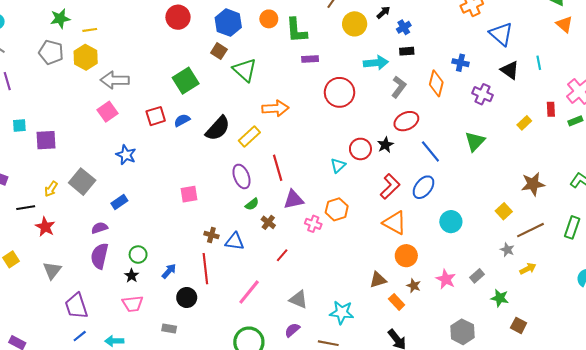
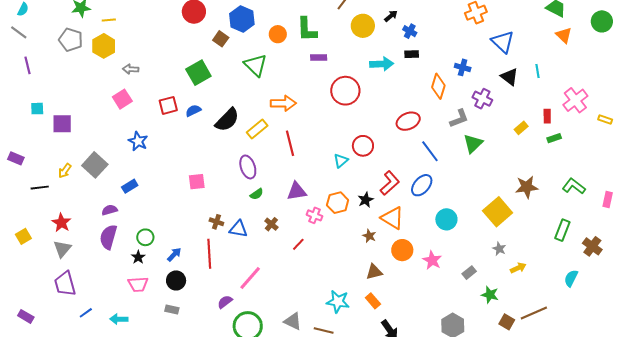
orange circle: (269, 19) -> (278, 34), moved
blue cross: (404, 27) -> (410, 31), turned -32
brown square: (219, 51) -> (221, 39), moved
gray arrow: (115, 80) -> (131, 69), size x0.6
gray L-shape: (399, 87) -> (459, 118), moved, turned 30
green rectangle: (575, 121) -> (554, 138), moved
black star: (385, 145) -> (366, 200), moved
red line: (278, 168) -> (290, 143), moved
yellow square: (504, 211) -> (498, 212), size x1.8
brown cross: (268, 222) -> (271, 224), moved
red star: (45, 227) -> (61, 223), moved
brown line: (531, 230) -> (534, 313), moved
red line: (282, 255) -> (298, 244), moved
pink star: (446, 279) -> (432, 260), moved
brown star: (414, 286) -> (369, 236), moved
black circle: (187, 298) -> (176, 280), moved
gray triangle: (298, 299) -> (293, 321), moved
orange rectangle: (397, 302) -> (373, 301), moved
purple trapezoid: (76, 306) -> (65, 284), moved
purple semicircle: (292, 330) -> (225, 302), moved

